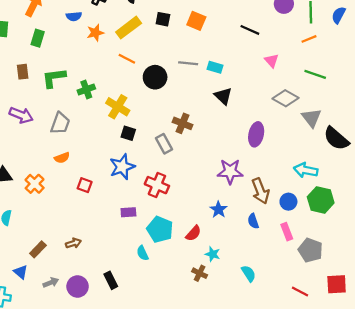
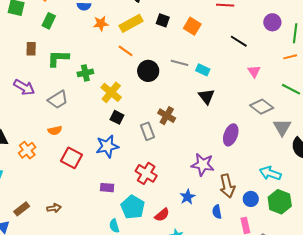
gray trapezoid: (60, 123) -> (58, 100), turned 30
red square: (85, 185) -> (72, 158), size x1.5
red cross: (157, 185) -> (146, 173), moved

